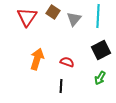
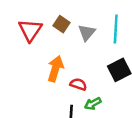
orange arrow: (37, 59) -> (55, 69), moved
green arrow: (100, 78) -> (93, 104), moved, turned 32

